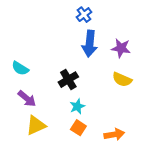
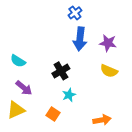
yellow triangle: (36, 125) -> (16, 110), moved
orange square: (78, 128) -> (53, 114), moved

